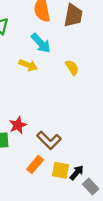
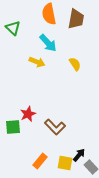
orange rectangle: (35, 165) -> (40, 161), moved
yellow square: (61, 170) -> (65, 163), moved

